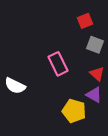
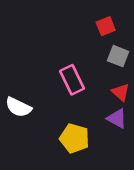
yellow pentagon: (74, 111) -> (74, 138), moved

